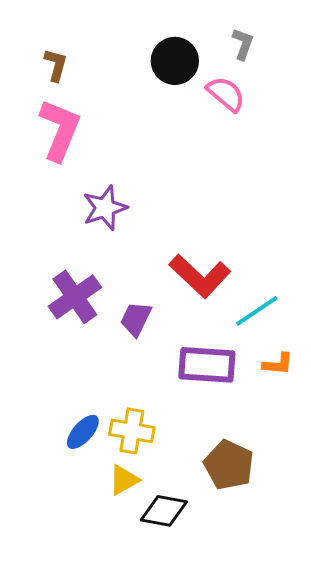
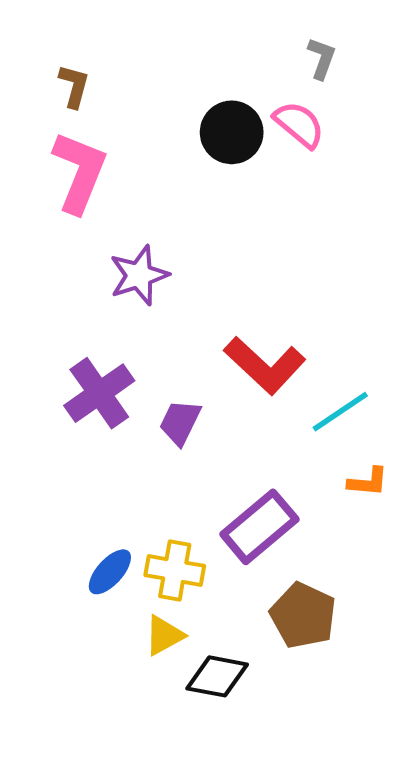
black circle: (175, 61) -> (232, 132), moved
purple rectangle: (207, 365) -> (259, 527), moved, turned -44

